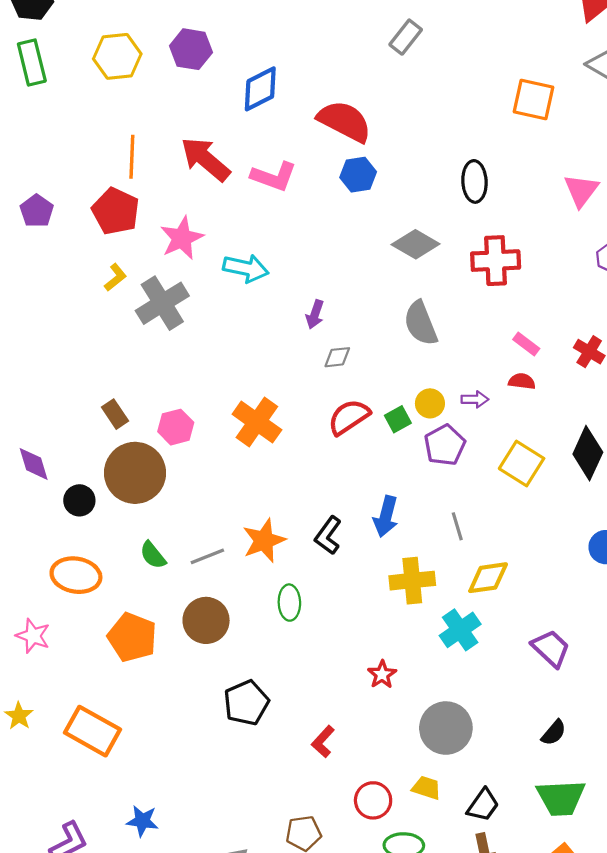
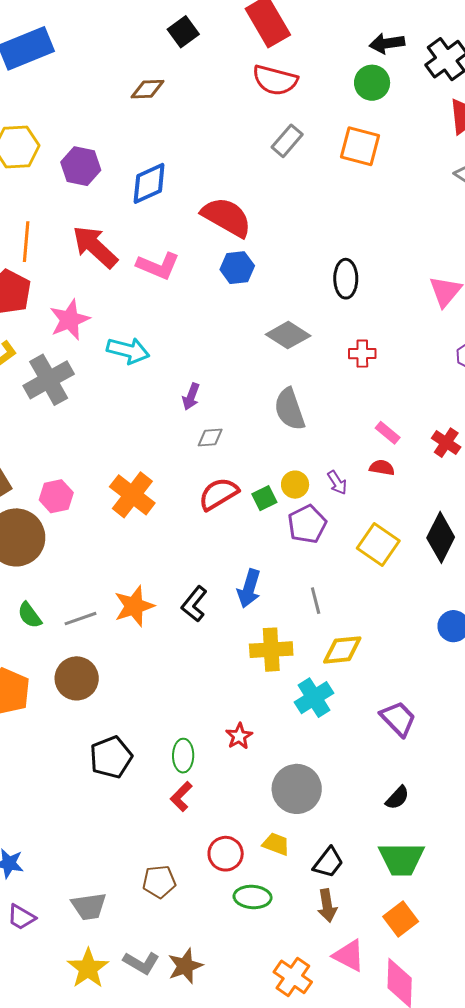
purple hexagon: (191, 49) -> (81, 166), moved
orange square: (534, 99) -> (360, 146), moved
red cross: (496, 261) -> (362, 354), size x0.6
purple arrow: (475, 399) -> (337, 483), turned 55
green ellipse: (289, 603) -> (183, 756), moved

